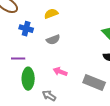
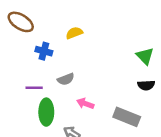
gray semicircle: (53, 40) -> (66, 79), moved

